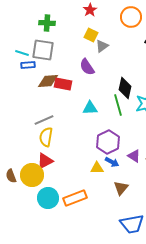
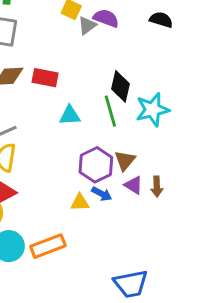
purple semicircle: (87, 67) -> (106, 18), moved, turned 144
red rectangle: (63, 84) -> (45, 78), moved
brown triangle: (121, 188) -> (125, 160), moved

